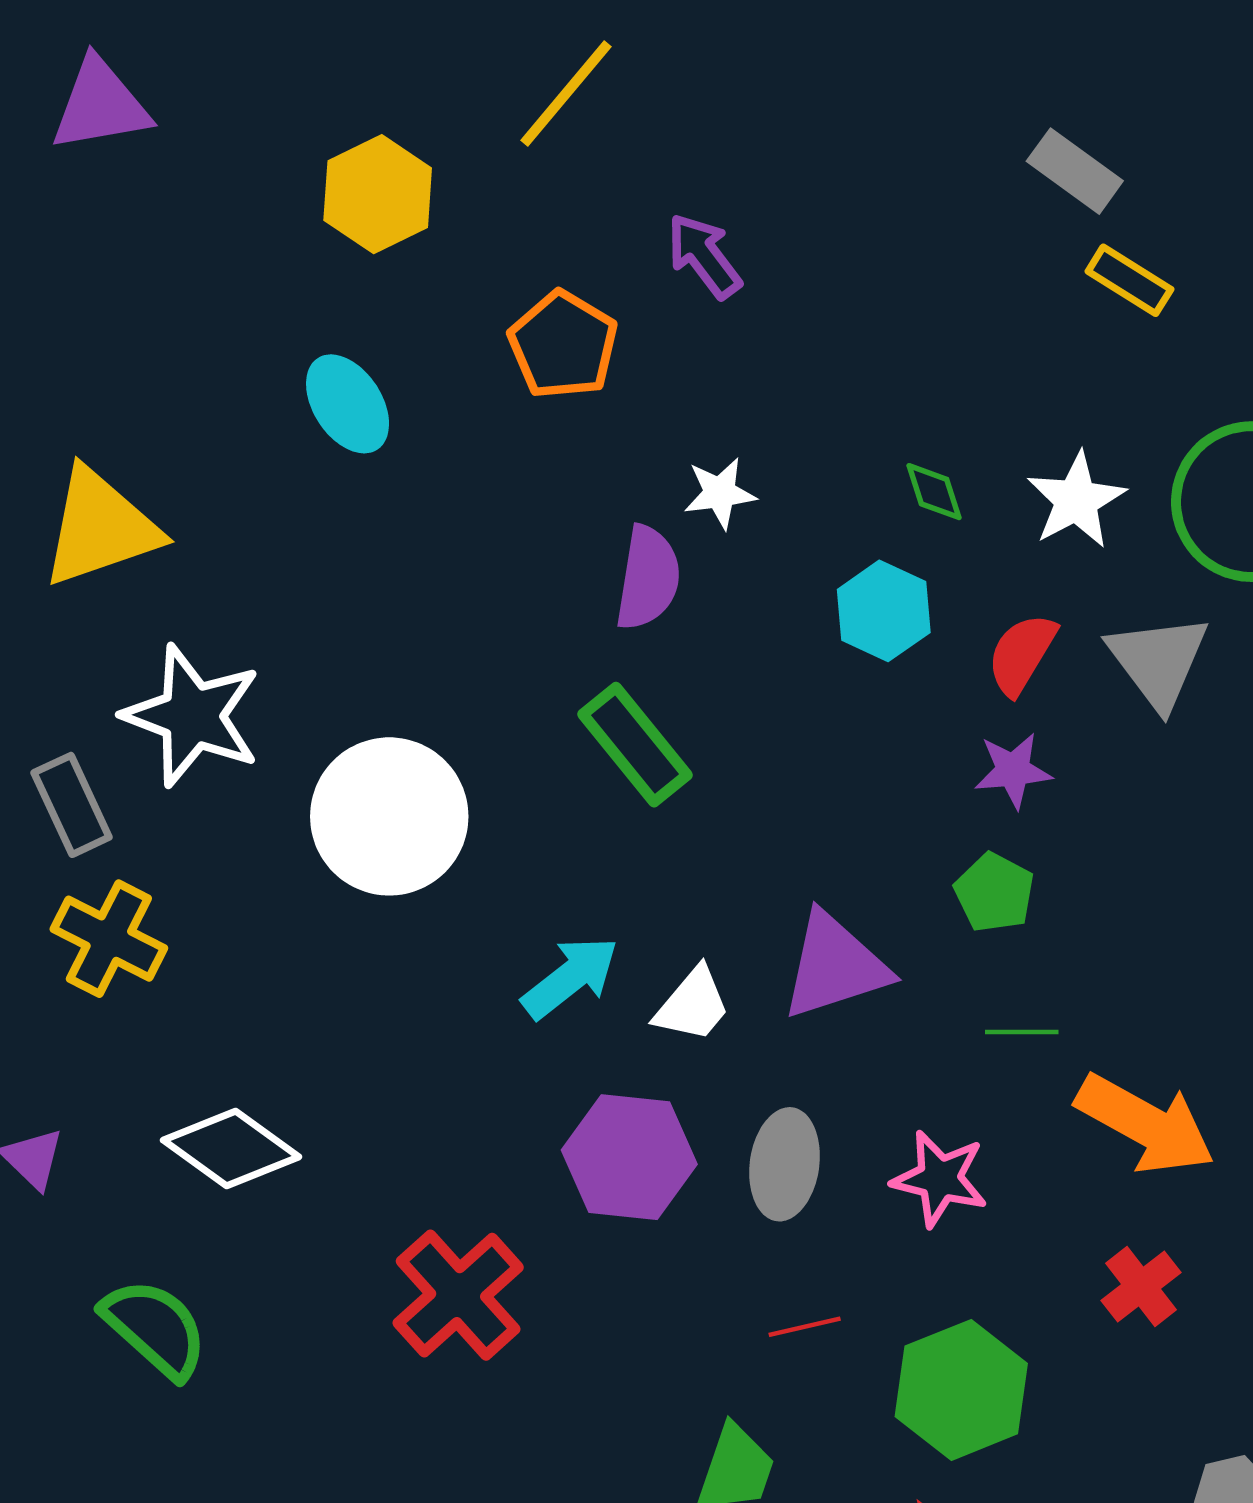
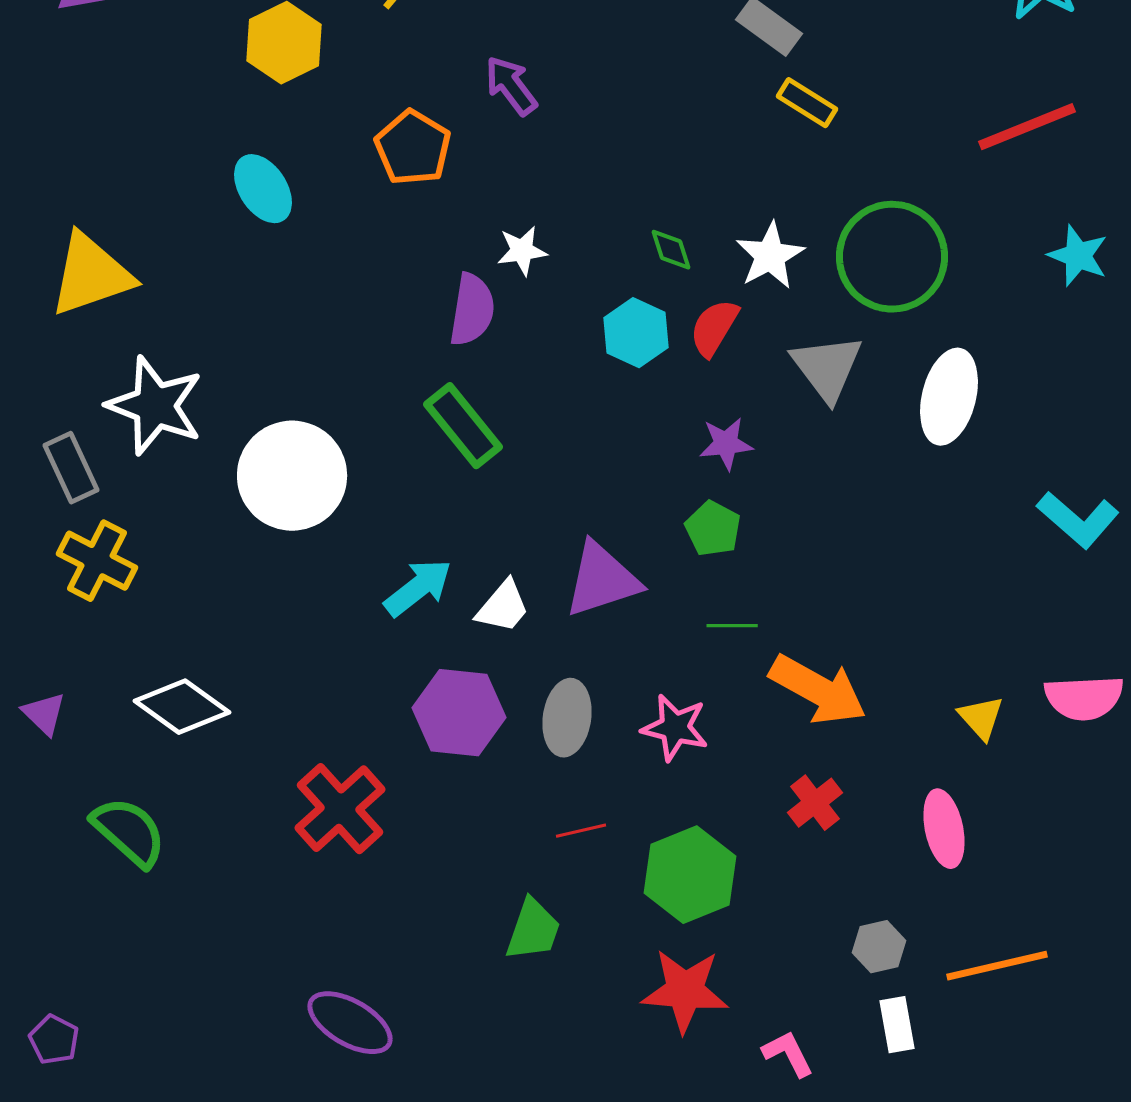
red semicircle: (1022, 654) -> (714, 328), moved

